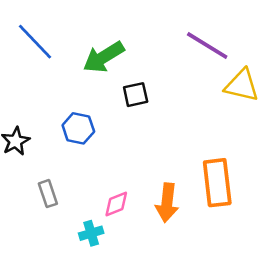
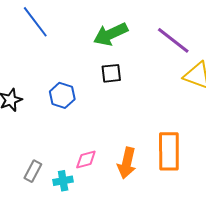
green arrow: (104, 57) -> (111, 34), moved
gray rectangle: (48, 194) -> (33, 171), moved, turned 40

